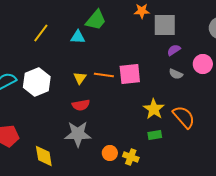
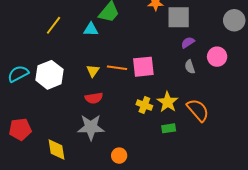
gray semicircle: (176, 74) -> (190, 67), turned 48
orange circle: (110, 153) -> (119, 156), moved
yellow cross: (131, 157) -> (144, 105), moved

